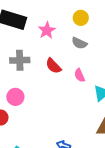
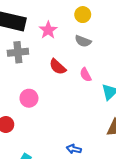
gray cross: (20, 60) -> (18, 52), moved
pink circle: (15, 97) -> (29, 98), moved

